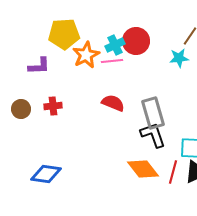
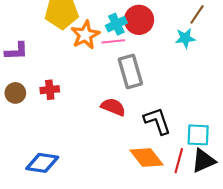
purple L-shape: (39, 66) -> (16, 51), moved
red semicircle: (113, 103) -> (113, 107), moved
gray rectangle: (153, 113) -> (130, 71), moved

